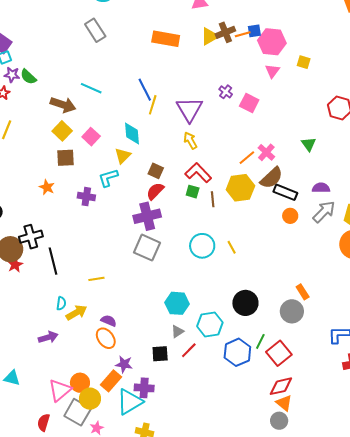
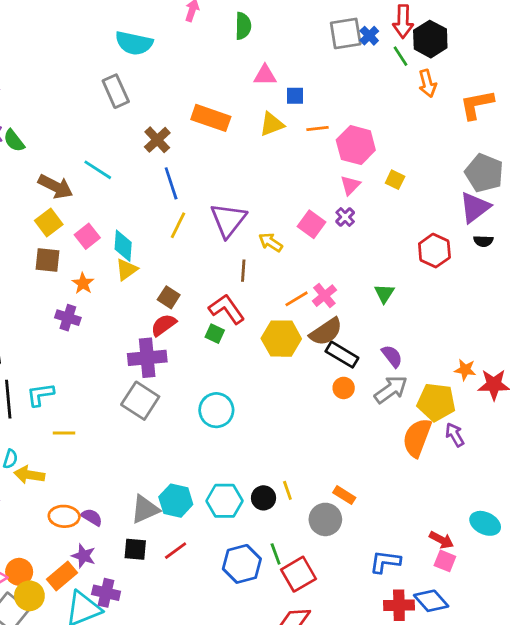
blue square: (254, 31) -> (295, 96), moved
brown cross: (225, 32) -> (157, 140), moved, turned -30
purple cross: (226, 92) -> (345, 217), moved
yellow line: (153, 105) -> (178, 225), moved
cyan diamond: (132, 134) -> (123, 246), moved
yellow arrow: (190, 140) -> (271, 242), moved, turned -36
cyan L-shape: (108, 178) -> (40, 395), moved
orange star: (47, 187) -> (83, 283), moved
purple semicircle: (321, 188) -> (392, 356), turned 42
brown line: (213, 199) -> (243, 271), moved
yellow line: (232, 247) -> (287, 490), moved
orange rectangle: (303, 292) -> (344, 495), turned -35
cyan hexagon: (177, 303) -> (176, 501), moved
black circle: (245, 303) -> (264, 498), size x0.7
yellow arrow: (76, 313) -> (29, 475), turned -150
purple semicircle: (109, 321) -> (92, 517), moved
cyan hexagon: (210, 324) -> (224, 501), moved
gray triangle: (177, 331) -> (145, 509), moved, size x1.6
orange ellipse: (106, 338) -> (64, 516), turned -60
green line: (260, 341) -> (276, 554), turned -56

